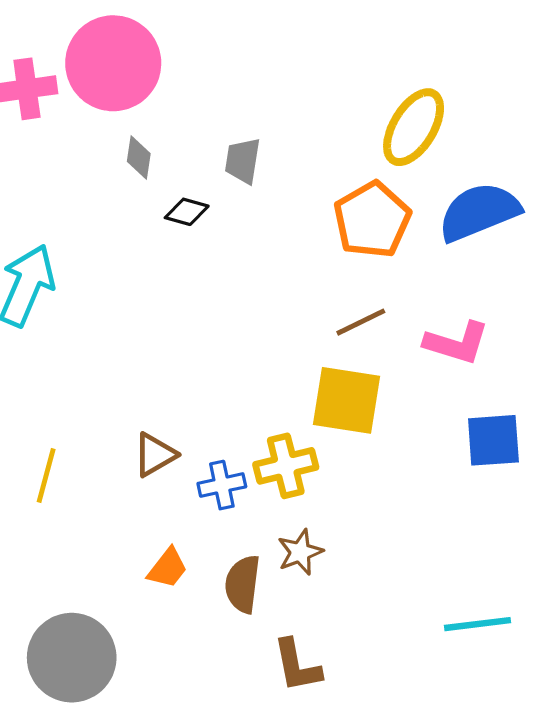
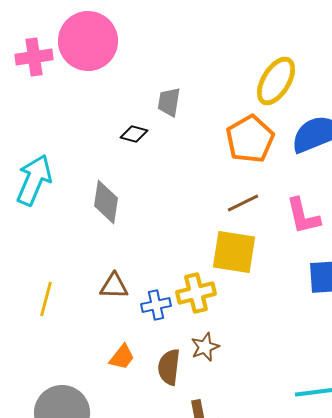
gray diamond: (139, 158) -> (106, 202), moved, size x1.6
pink L-shape: (457, 343) -> (303, 216), turned 60
brown triangle: (155, 455) -> (114, 286), turned 32

